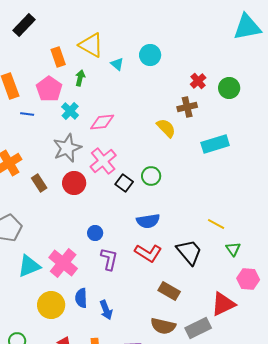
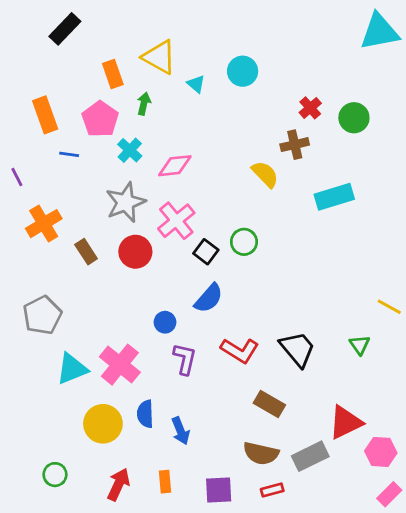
blue semicircle: (148, 221) -> (209, 298), moved, turned -40
yellow line: (216, 224) -> (389, 307), moved
pink hexagon: (248, 279) -> (381, 452), moved

